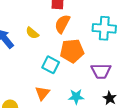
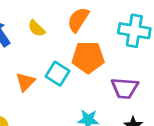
orange triangle: (42, 93) -> (25, 82), moved

